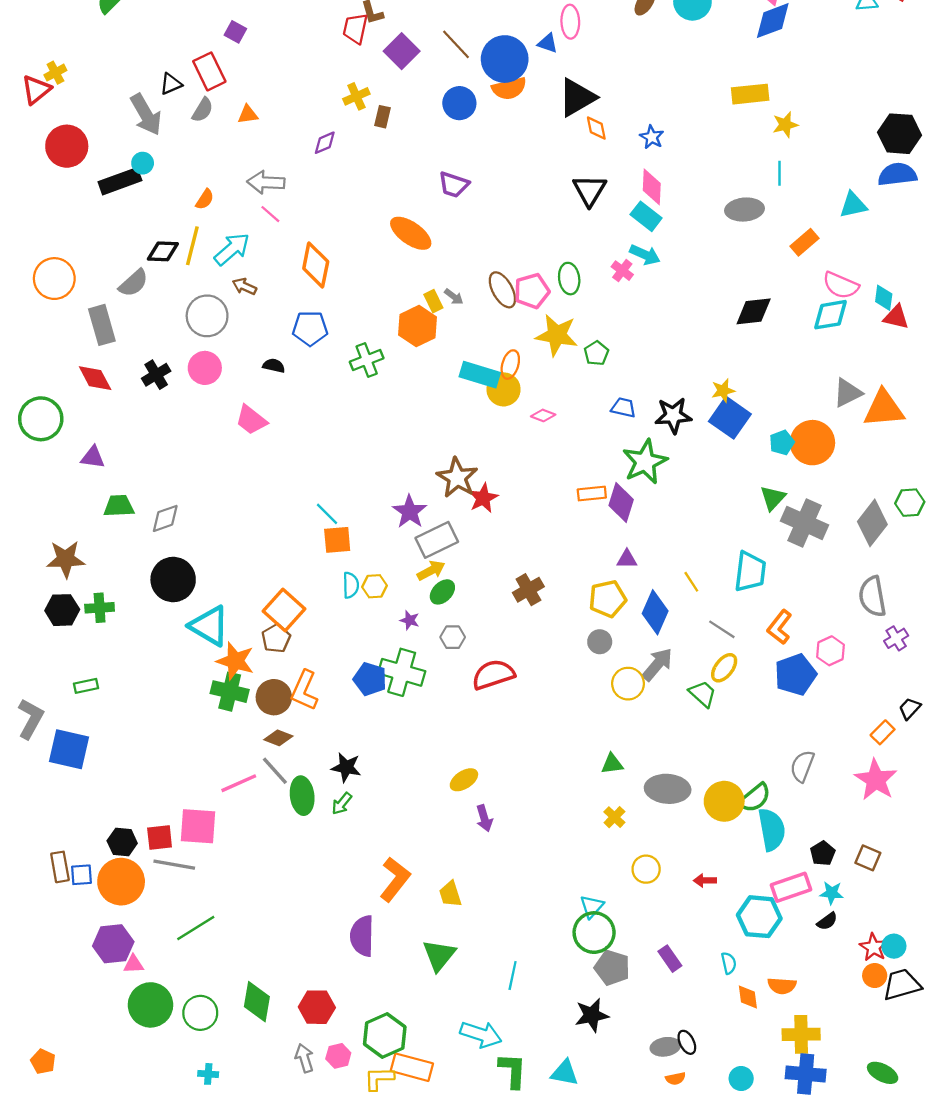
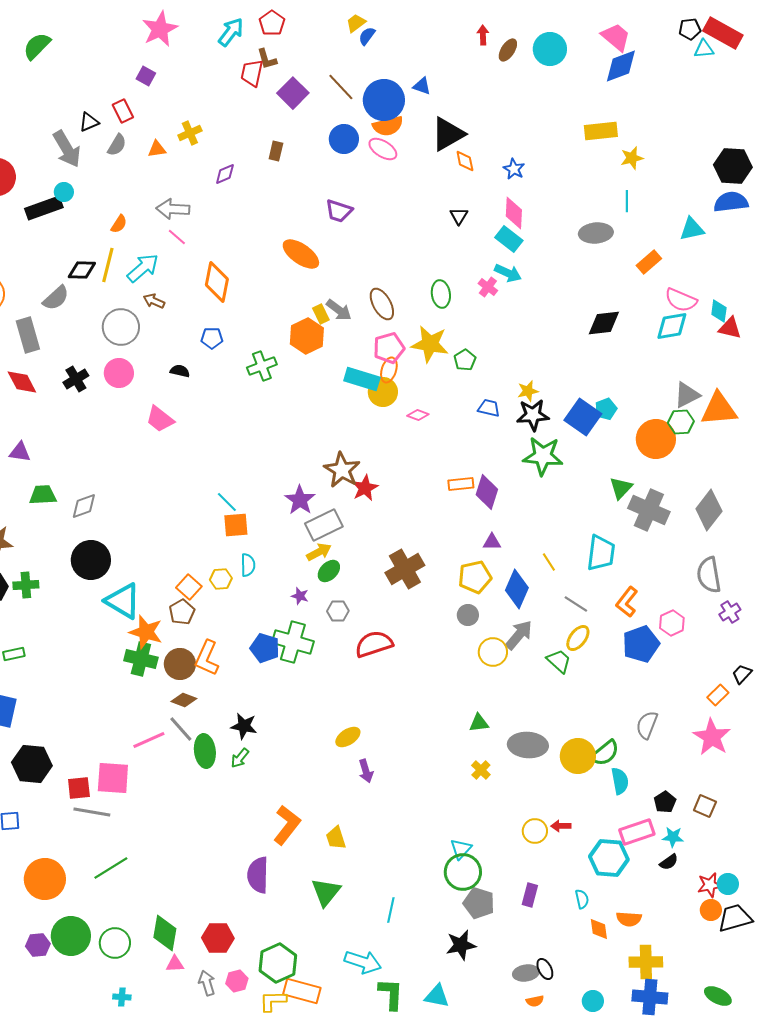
pink ellipse: (570, 22) -> (383, 149), moved, turned -56
red rectangle: (209, 71) -> (123, 111), size x0.7
yellow cross: (356, 96) -> (190, 133), moved
black triangle: (590, 190) -> (459, 216), size x0.6
pink pentagon: (532, 291) -> (389, 348), moved
gray arrow: (454, 297) -> (339, 310), size x1.5
blue pentagon: (310, 328) -> (212, 338), size x0.7
yellow star: (723, 391) -> (528, 391), moved
cyan pentagon: (782, 443) -> (606, 409), moved
green star: (645, 462) -> (543, 456), moved, turned 30
green hexagon: (910, 503) -> (681, 422), moved
yellow hexagon: (375, 586) -> (221, 579), moved
brown cross: (528, 590) -> (405, 569), size x1.4
orange square: (284, 610) -> (189, 587), size x0.7
cyan semicircle: (772, 830) -> (620, 781), size x0.7
black hexagon: (122, 842) -> (32, 764), moved, size x1.5
yellow circle: (646, 869) -> (535, 831), moved
orange circle: (121, 882) -> (45, 879), moved
purple hexagon: (113, 944) -> (38, 945), moved, size x0.7
red star: (874, 947) -> (710, 885), turned 30
purple rectangle: (670, 959) -> (530, 895), turned 50
pink triangle: (134, 964) -> (175, 964), moved

